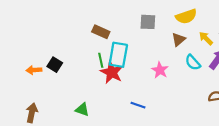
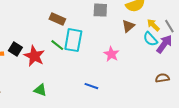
green line: (101, 60) -> (57, 45), turned -40
cyan semicircle: (193, 62) -> (150, 39), moved
red star: (112, 72) -> (34, 56), moved

